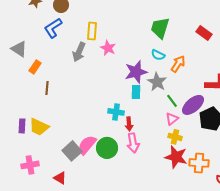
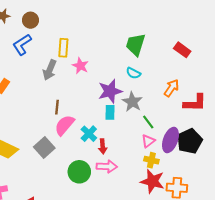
orange arrow: (178, 64) -> (172, 88), moved
brown line: (47, 88) -> (57, 107), moved
purple ellipse: (193, 105) -> (170, 140), moved, turned -30
cyan cross: (116, 112) -> (89, 134), turned 35
pink arrow: (133, 143) -> (107, 167), turned -78
pink semicircle: (87, 145) -> (64, 125), moved
gray square: (72, 151) -> (44, 147), moved

